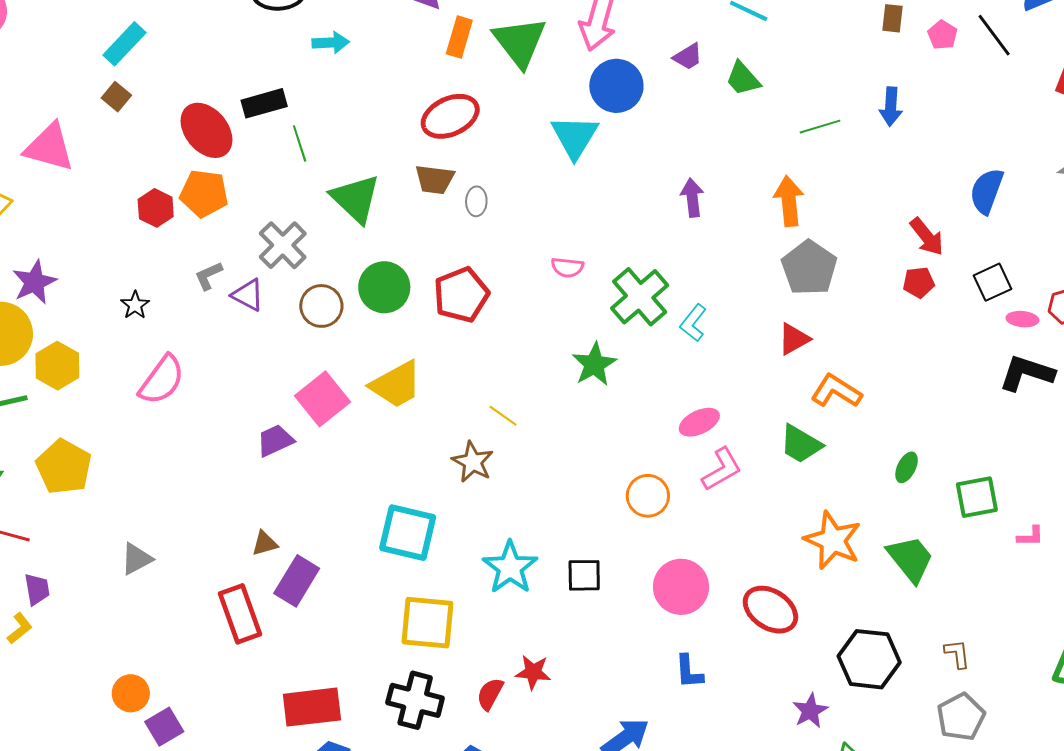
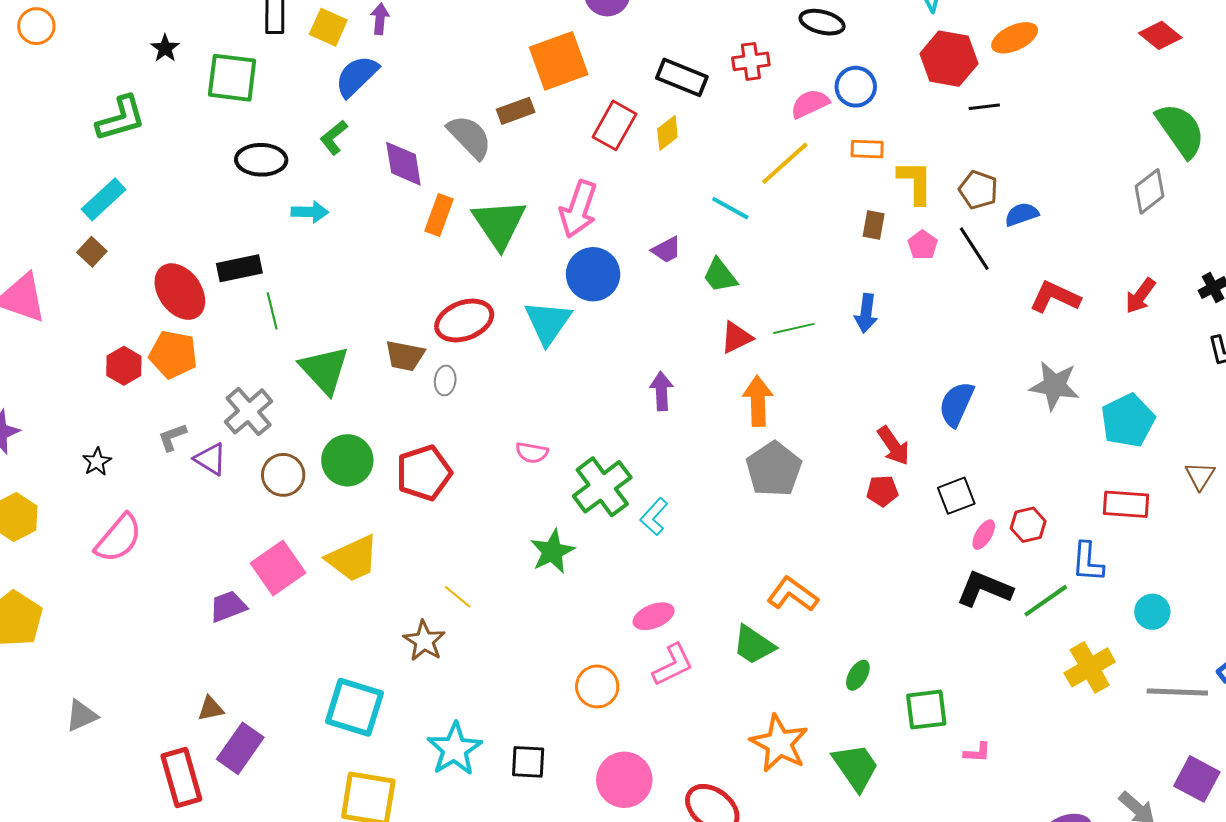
red ellipse: (450, 116) -> (464, 320), moved
pink ellipse: (1022, 319) -> (984, 535), turned -68
red triangle: (794, 339) -> (736, 337), moved

